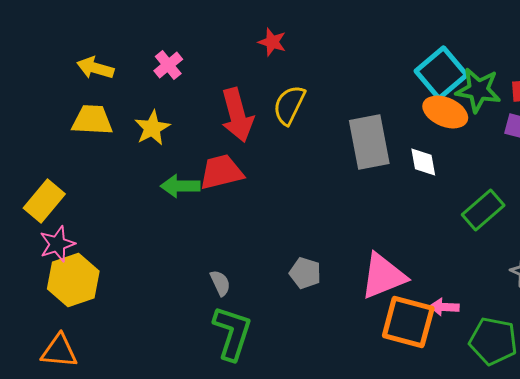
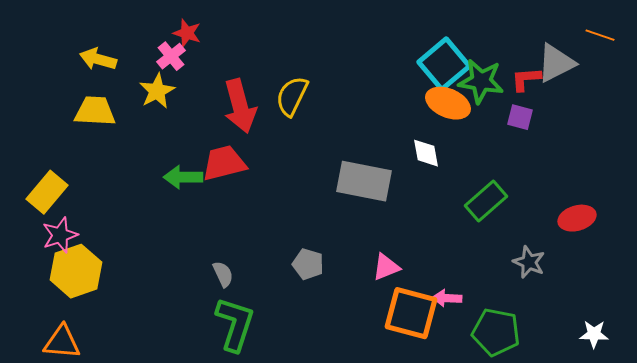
red star: (272, 42) -> (187, 33), moved
yellow star: (152, 128) -> (157, 91), moved
gray rectangle: (369, 142) -> (364, 181), moved, turned -68
pink triangle: (383, 276) -> (386, 267), size x0.6

